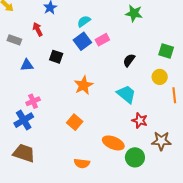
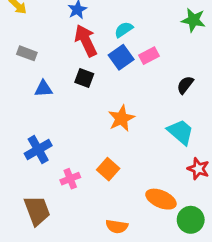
red arrow: (38, 29) -> (86, 41), moved, size x1.6
pink cross: (33, 101) -> (70, 179), moved
blue cross: (24, 120) -> (38, 150), moved
brown trapezoid: (24, 153) -> (37, 211), turned 50

